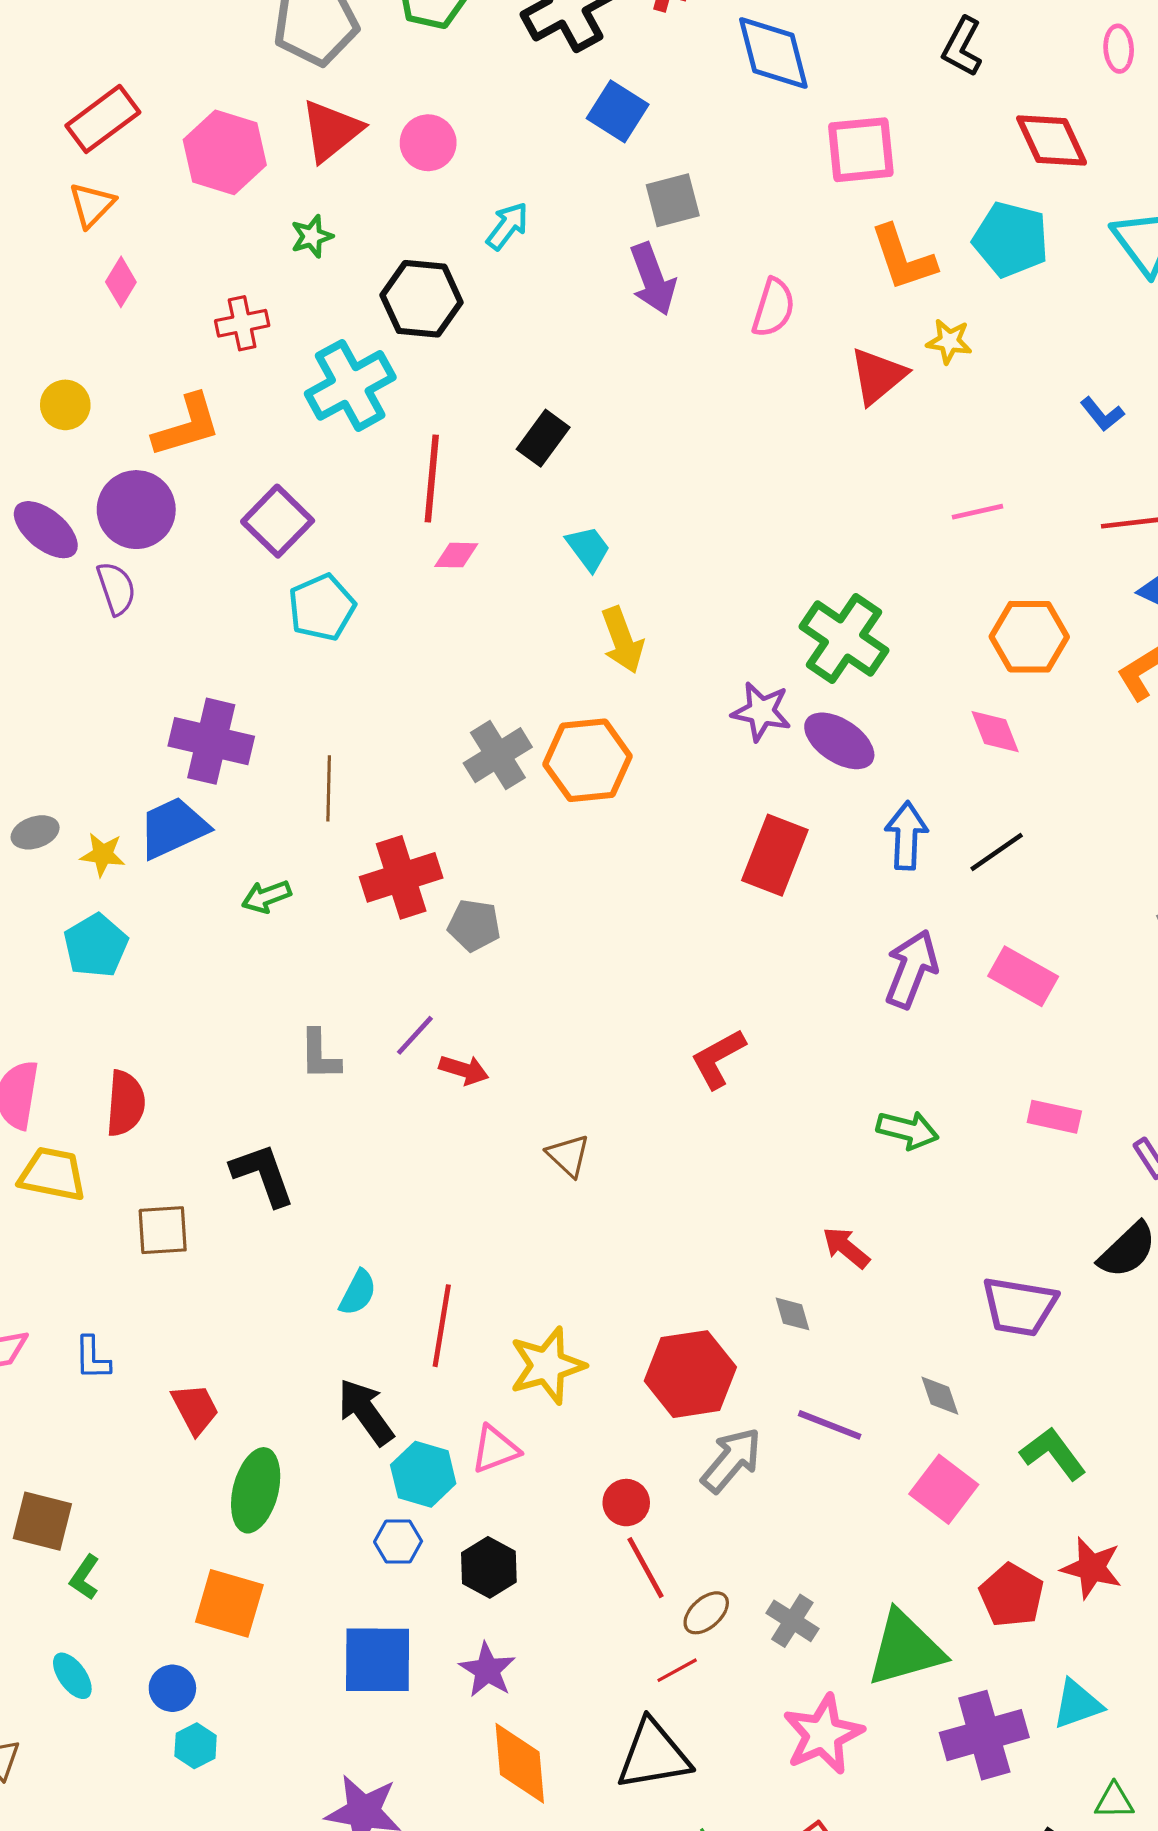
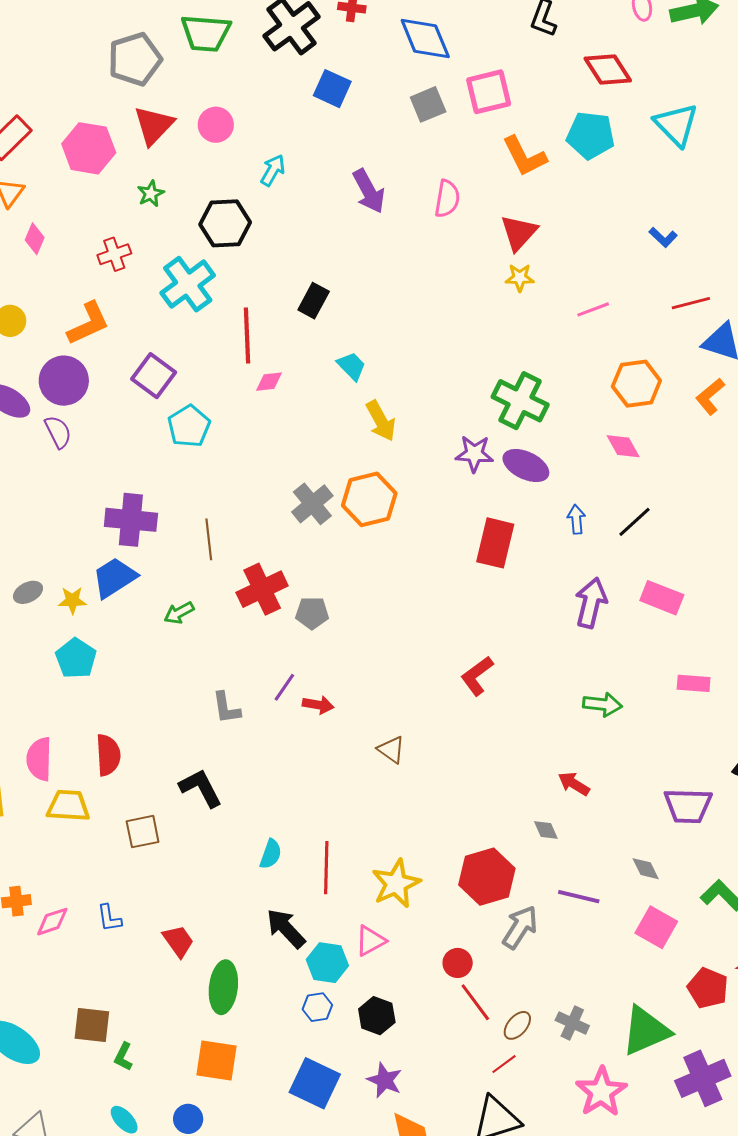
gray square: (673, 200) -> (428, 104), moved
yellow star: (949, 341) -> (520, 278), moved
blue arrow: (906, 836) -> (576, 519), size x0.7
blue square: (378, 1660) -> (315, 1083), turned 33

